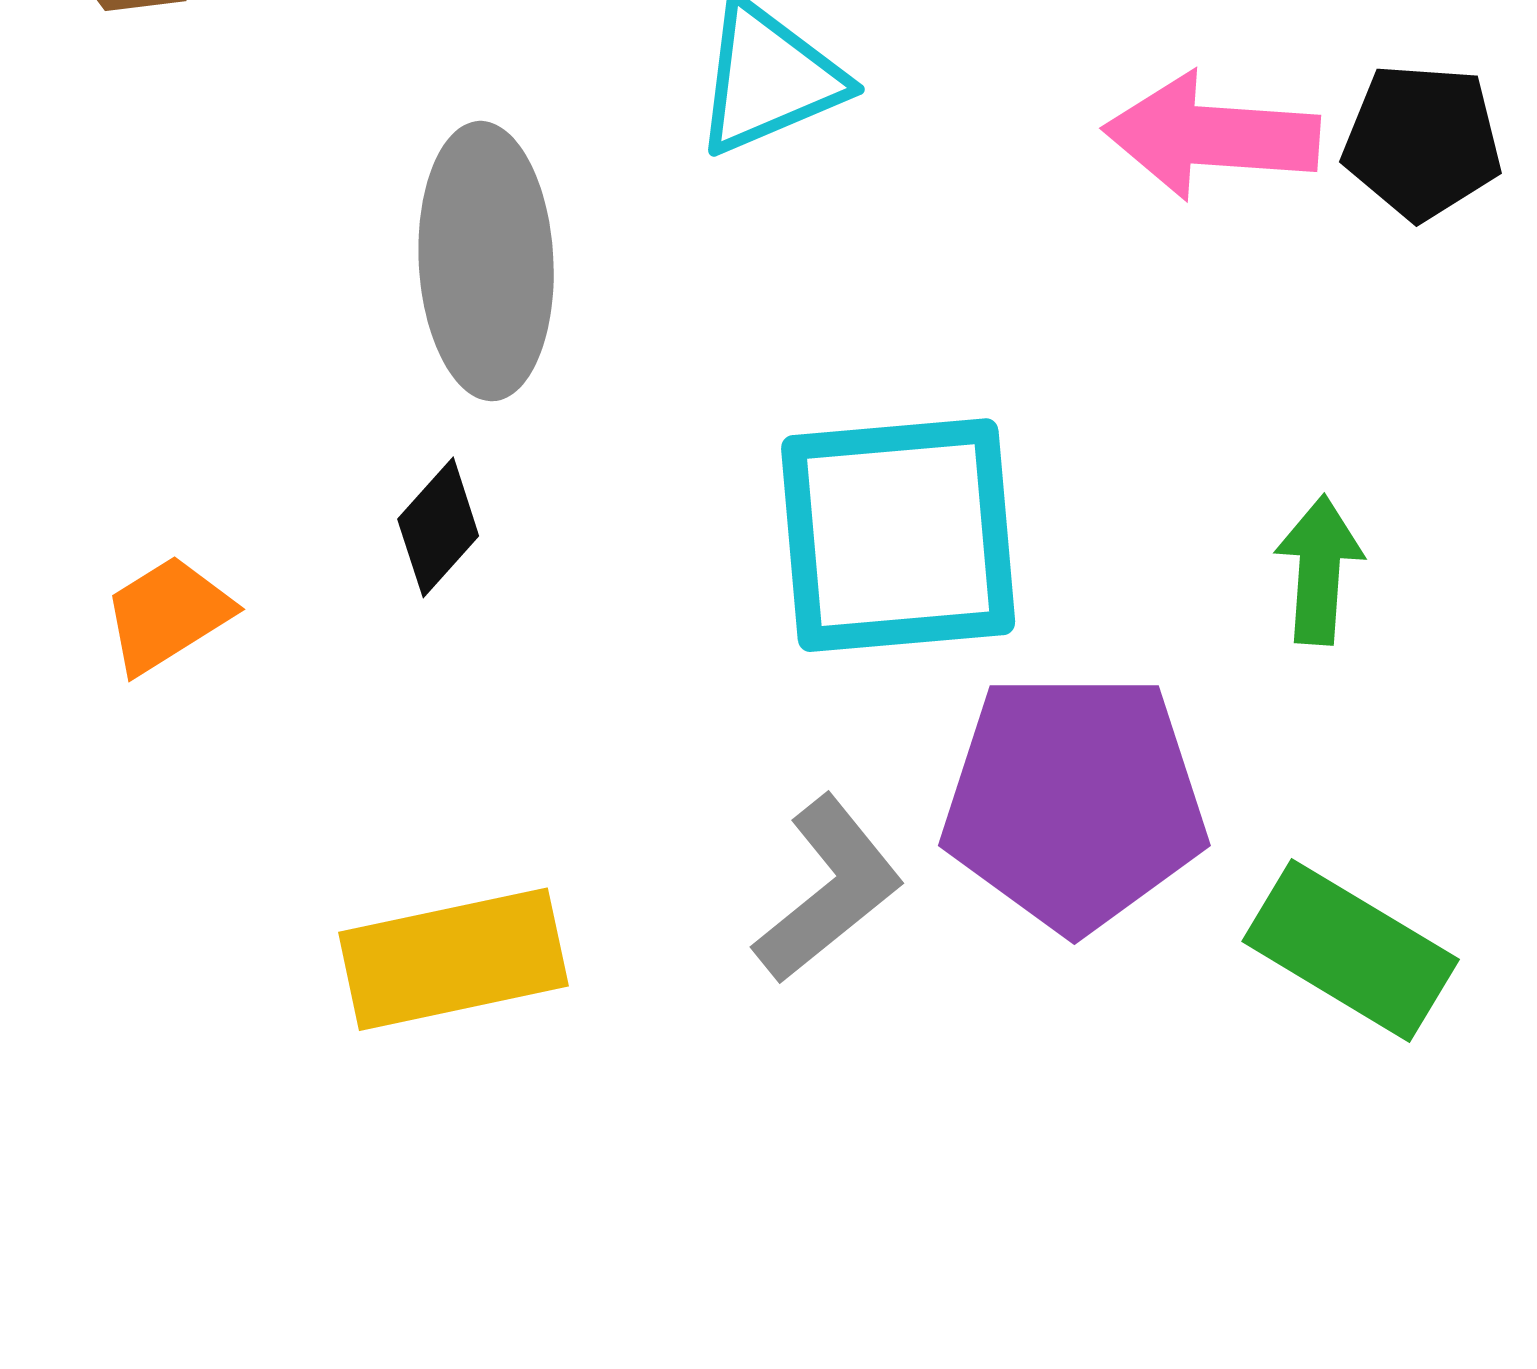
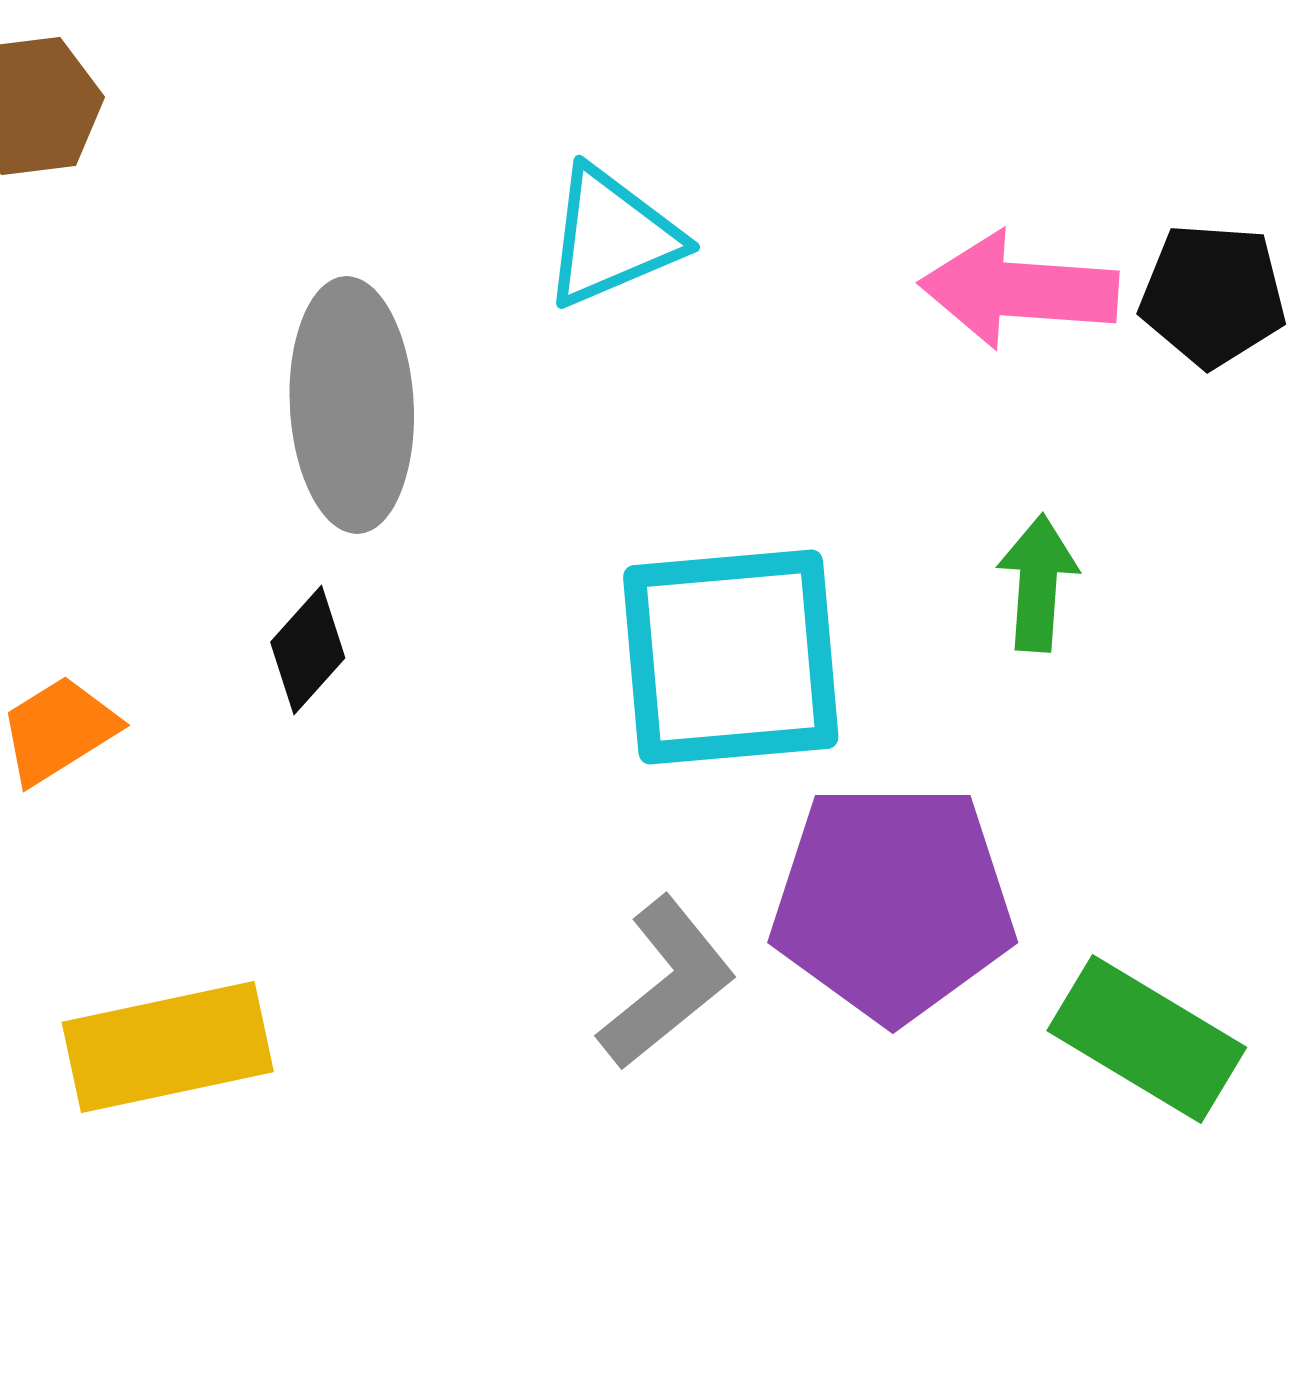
green arrow: (1319, 570) -> (1038, 583), moved
yellow rectangle: (453, 959) -> (168, 1047), moved

